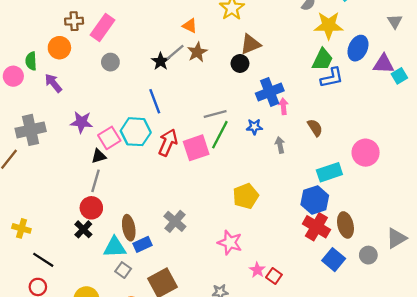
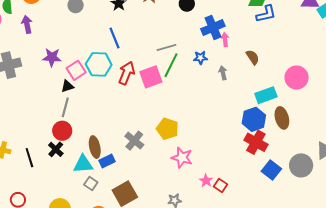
purple arrow: (53, 83) -> (27, 24), turned 30
yellow pentagon: (246, 196) -> (167, 129), moved, turned -30
brown ellipse: (345, 225) -> (282, 118), moved
gray circle: (368, 255) -> (301, 165), size x1.5
black line: (43, 260) -> (29, 158), moved, turned 42

